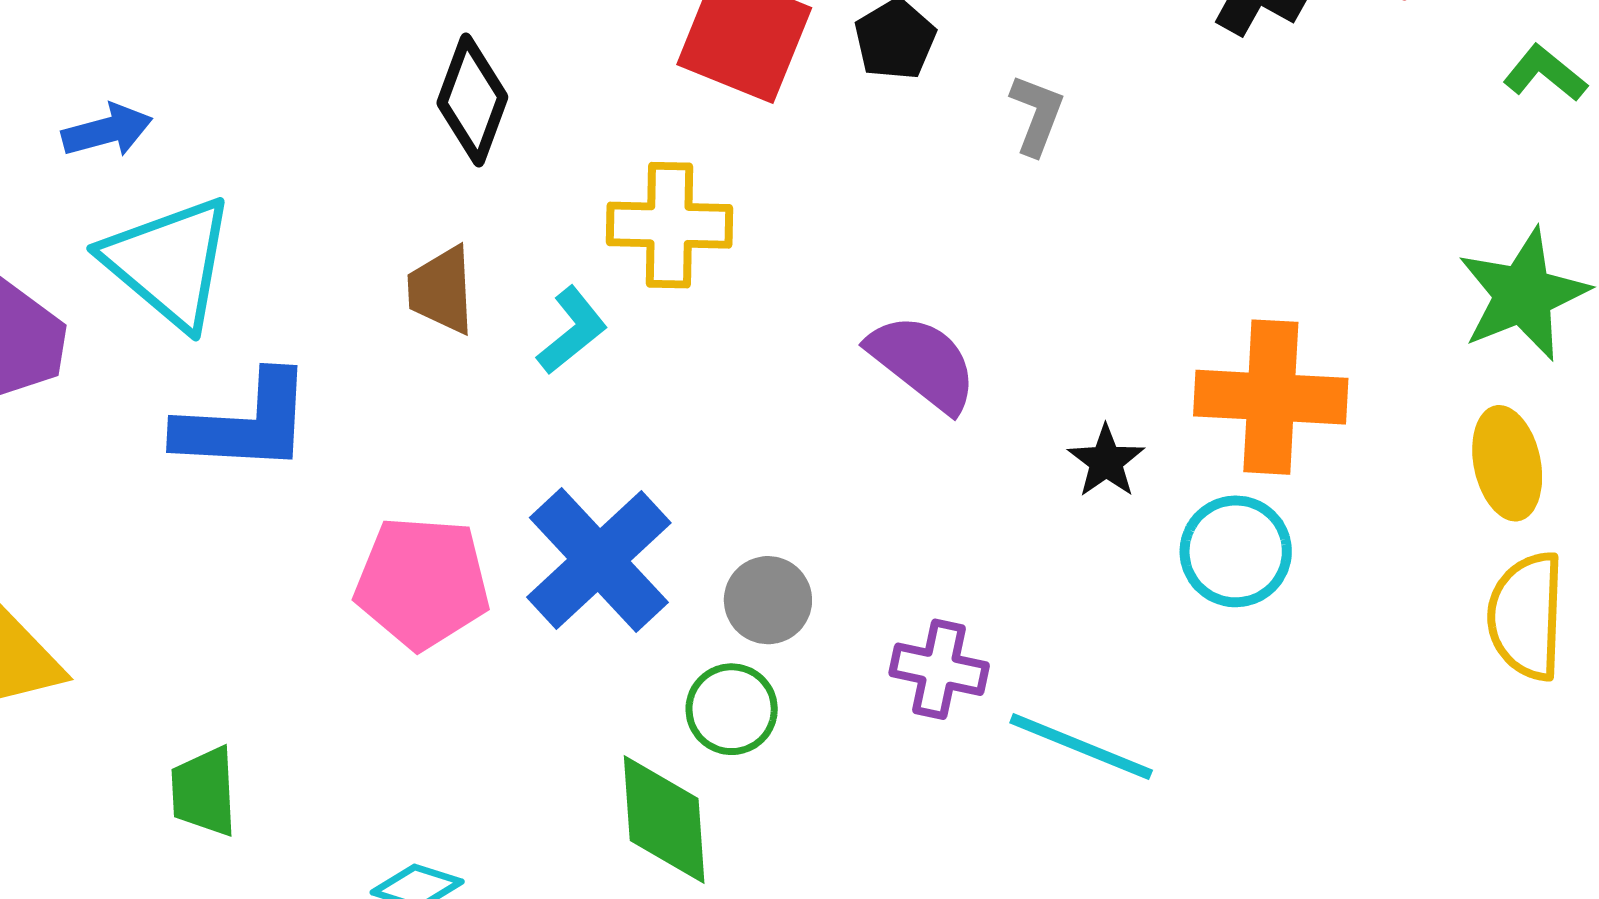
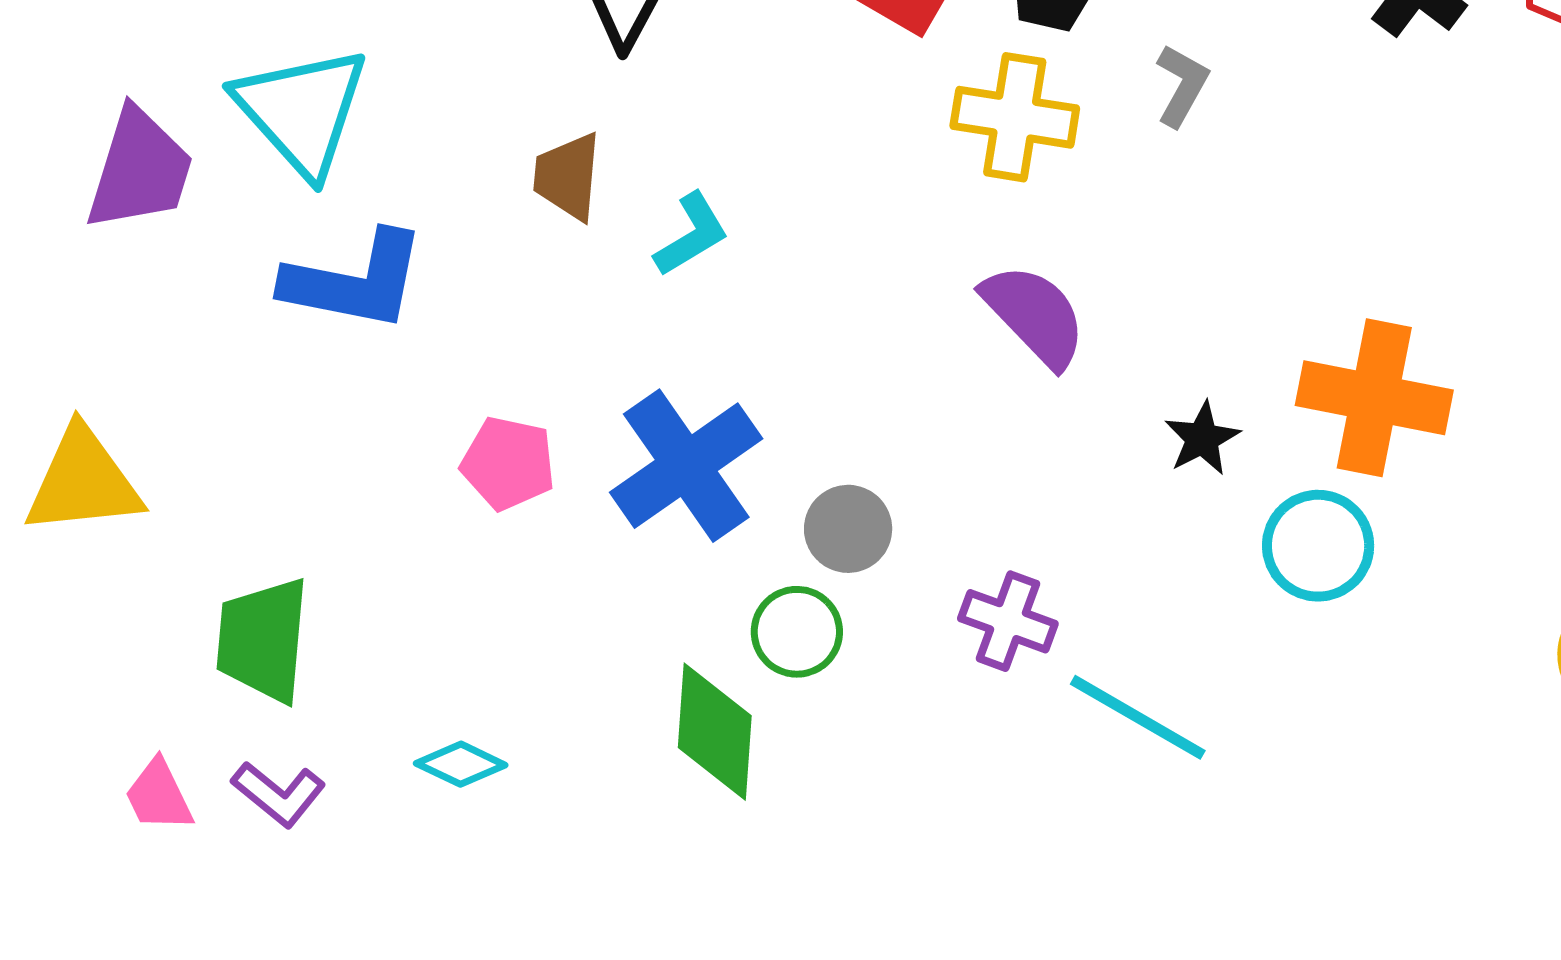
yellow cross: (669, 225) -> (1015, 117), moved
pink pentagon: (422, 582) -> (508, 463), size x0.7
green trapezoid: (204, 791) -> (263, 640), size x1.4

